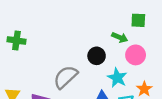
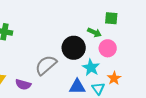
black circle: (97, 56) -> (74, 48), size x1.5

